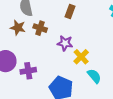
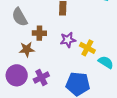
brown star: (18, 28) -> (27, 49), moved

